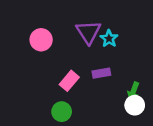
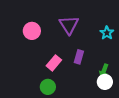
cyan star: (109, 38) -> (107, 33), moved
purple rectangle: (101, 73) -> (79, 57), turned -64

